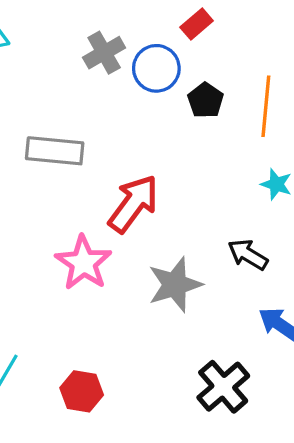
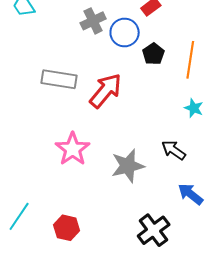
red arrow: (133, 204) -> (106, 91), moved

